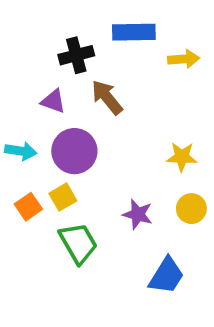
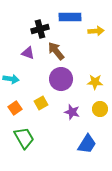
purple circle: (74, 151) -> (61, 79), moved
yellow square: (63, 197) -> (41, 103), moved
green trapezoid: (78, 243) -> (24, 138), moved

